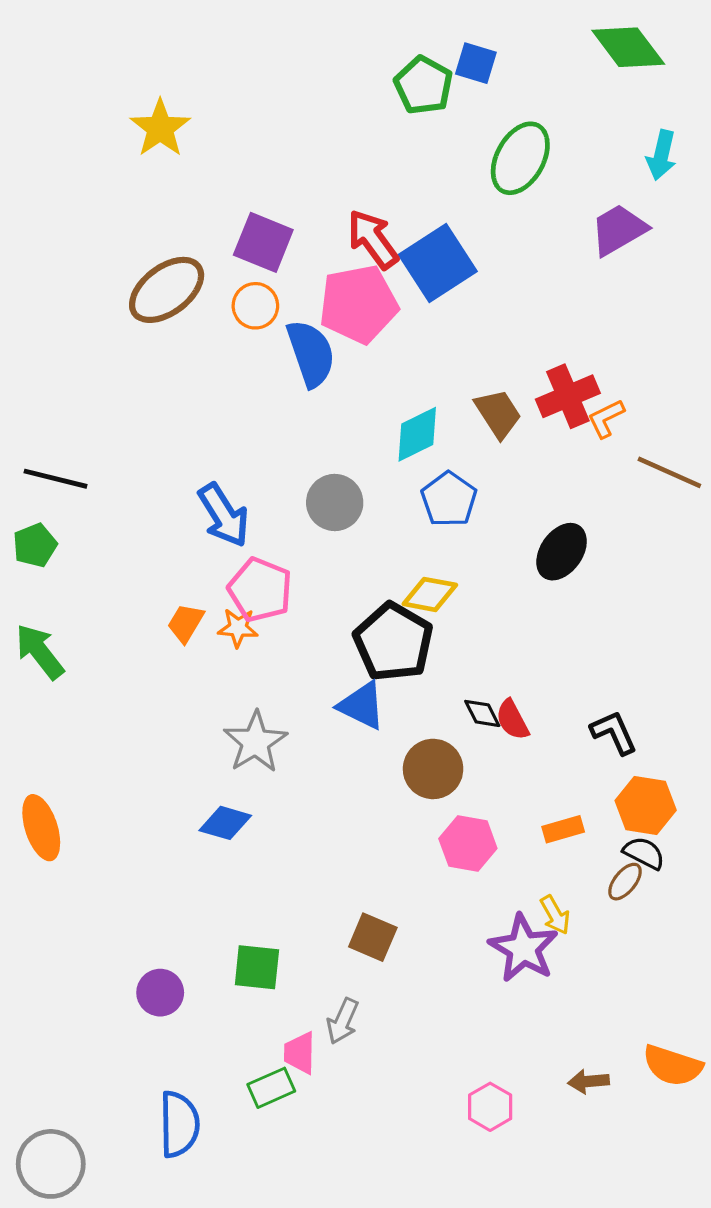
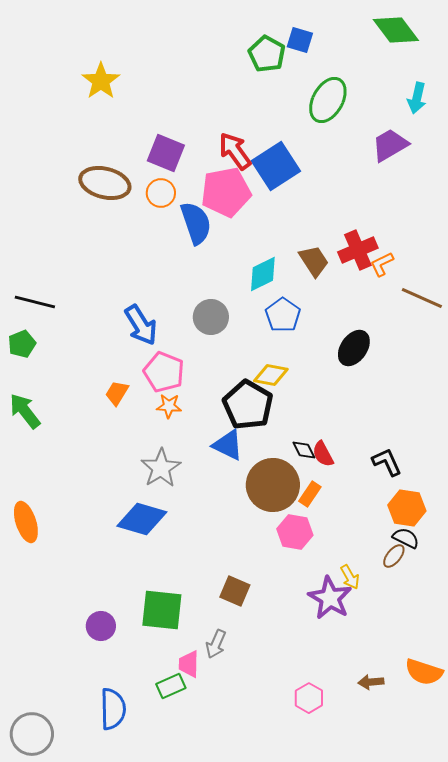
brown ellipse: (167, 290) -> (105, 183), turned 51
orange star: (238, 628) -> (169, 406), moved
brown circle: (433, 769) -> (273, 485), size x1.4
blue diamond: (225, 823) -> (142, 519), size x1.5
orange rectangle: (563, 829) -> (310, 494), moved, turned -40
green square: (257, 967) -> (162, 610), size x1.4

